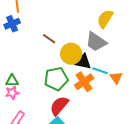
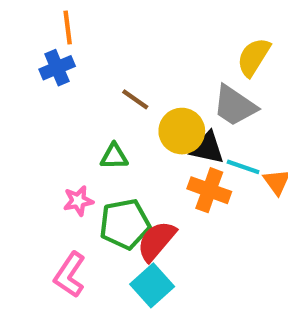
green pentagon: (56, 79) -> (125, 224), moved
green triangle: (12, 81) -> (114, 156), moved
orange cross: (84, 82) -> (209, 190), turned -36
pink star: (12, 93) -> (78, 201), moved

